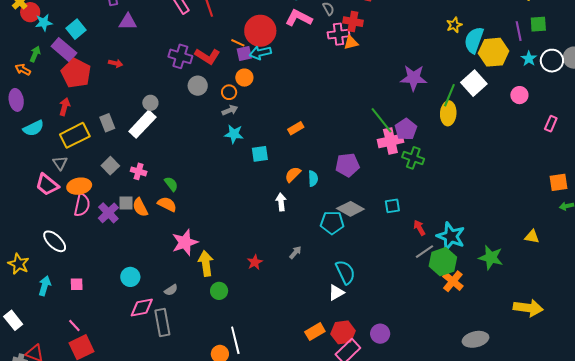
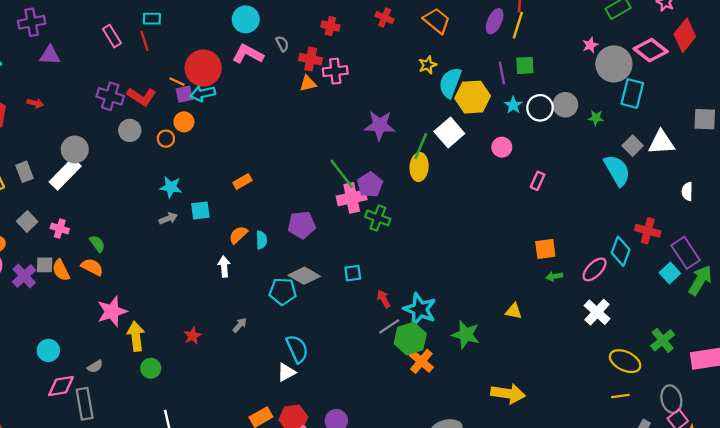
pink cross: (339, 34) -> (335, 71), moved
gray circle: (150, 103) -> (75, 149), size x1.5
gray arrow: (230, 110) -> (168, 218), moved

